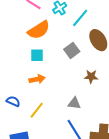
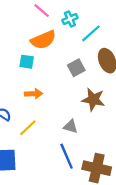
cyan square: (37, 55) -> (27, 62), moved
brown star: (91, 77) -> (93, 100), size x1.5

